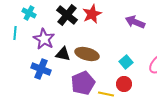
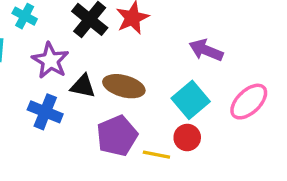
purple arrow: (135, 22) -> (206, 50), moved
cyan square: (126, 62) -> (191, 100), size x1.5

